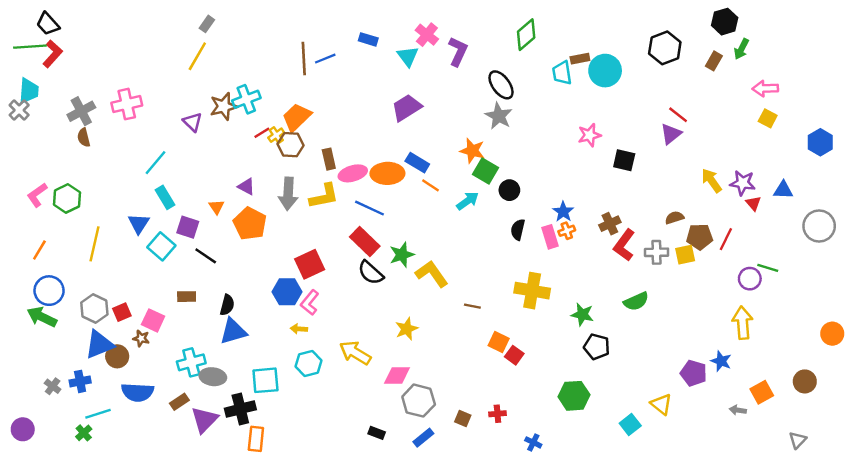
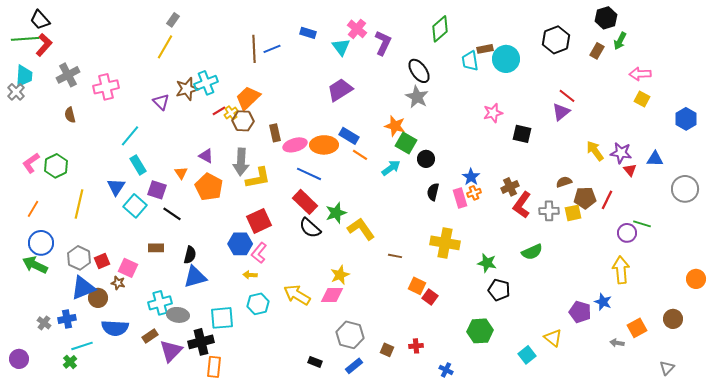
gray cross: (81, 111) -> (68, 75), moved
yellow L-shape: (324, 196) -> (258, 178), moved
pink diamond: (397, 375) -> (332, 295), moved

